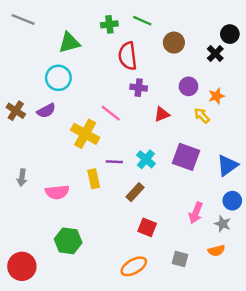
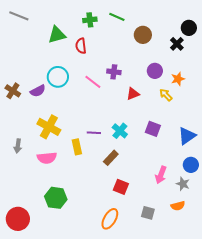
red semicircle: (128, 56) -> (81, 46), moved, size x0.7
cyan circle: (58, 78) -> (58, 77), moved
pink line: (111, 113) -> (93, 82), moved
yellow cross: (85, 134) -> (49, 127), moved
purple square: (186, 157) -> (153, 129), size x0.7
orange ellipse: (134, 266) -> (110, 219), turned -30

